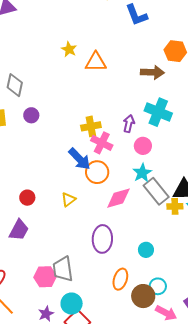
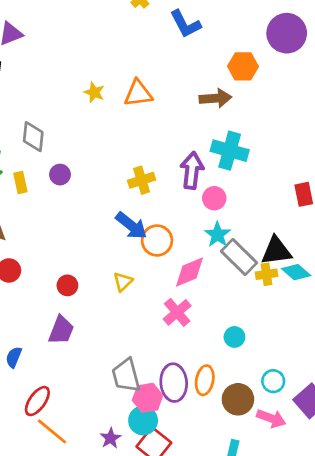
yellow star: (69, 49) -> (94, 92), moved
purple arrow: (129, 124) -> (192, 170), size x1.5
pink cross: (102, 143) -> (177, 312), moved, turned 30
purple ellipse: (102, 239) -> (174, 383), moved
pink hexagon: (45, 277) -> (148, 398), moved
cyan circle: (158, 286) -> (273, 381), moved

